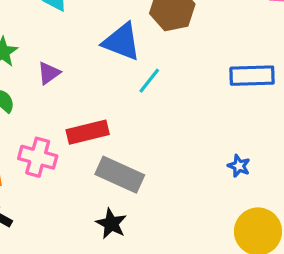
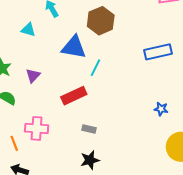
red rectangle: (88, 132) -> (74, 96), moved
gray rectangle: (120, 175) -> (89, 129), size x0.5
black star: (111, 224) -> (90, 160), turned -30

